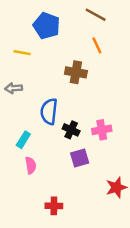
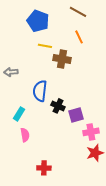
yellow line: (22, 53) -> (45, 46), moved
pink cross: (102, 130) -> (91, 132), moved
purple square: (80, 158) -> (76, 115), moved

